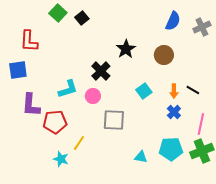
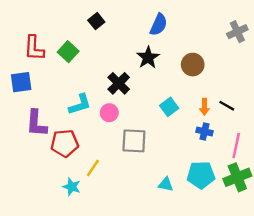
green square: (58, 13) -> (68, 52), moved
blue semicircle: (173, 21) -> (159, 25), moved
blue cross: (174, 112) -> (204, 132), turned -32

